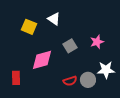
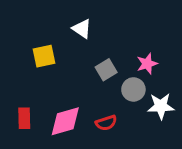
yellow square: (29, 27) -> (44, 56), moved, turned -35
pink diamond: (42, 60) -> (65, 121), moved
gray circle: (88, 80) -> (133, 89), moved

